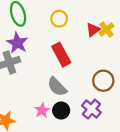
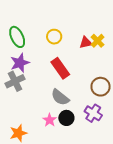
red triangle: (93, 30) -> (86, 43), turned 32
purple star: (17, 43) -> (20, 63), turned 30

